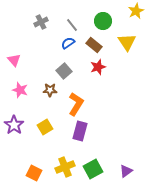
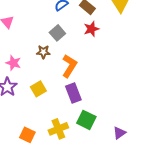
pink star: (20, 90) -> (13, 63), moved
purple rectangle: (80, 131) -> (73, 93), turned -36
green square: (93, 169) -> (86, 120), moved, turned -36

